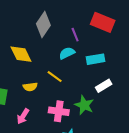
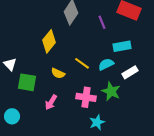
cyan semicircle: (67, 53) -> (106, 64), moved
yellow diamond: (21, 54) -> (49, 41), turned 65
yellow semicircle: (30, 87) -> (58, 73), turned 32

